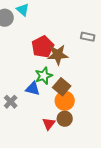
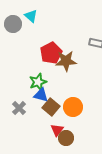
green star: (44, 76) -> (38, 82), moved
brown square: (62, 87) -> (51, 107), moved
brown circle: (65, 119) -> (66, 138), moved

